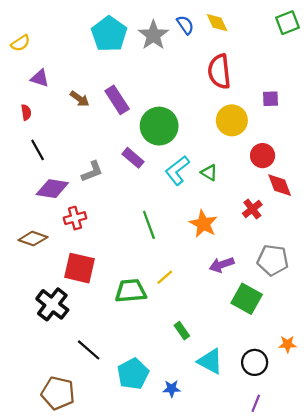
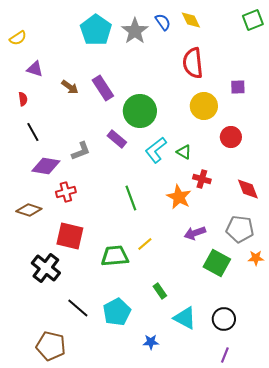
red diamond: (280, 185) -> (248, 189), moved
red cross: (252, 209) -> (202, 179), moved, turned -36
orange star: (288, 344) -> (256, 258), moved
cyan pentagon: (133, 374) -> (117, 312), moved

